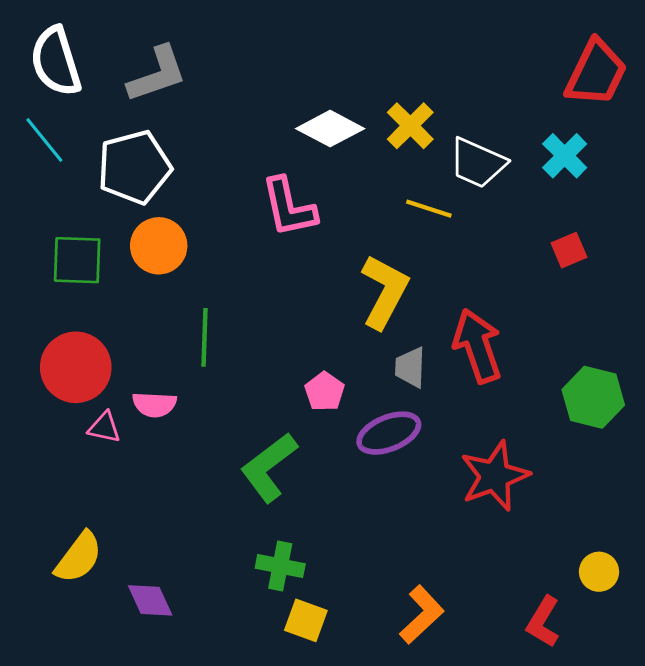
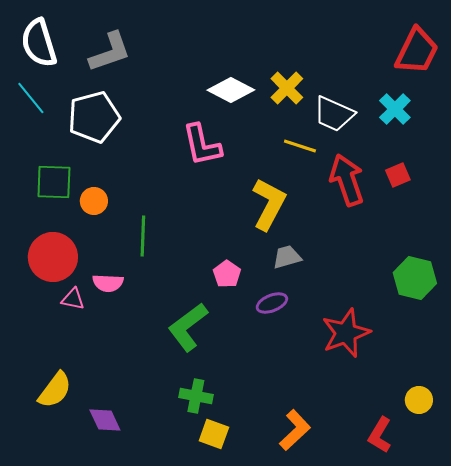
orange circle: (159, 246) -> (94, 201), moved, size x0.7
red arrow: (477, 346) -> (347, 180), moved
gray trapezoid: (410, 367) -> (287, 257), turned 72
purple ellipse: (389, 433) -> (272, 303), size x0.7

